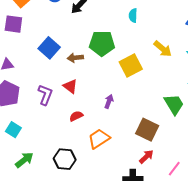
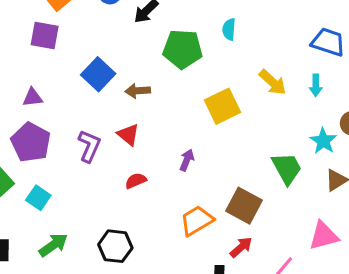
green pentagon: (102, 43) -> (183, 49), moved
orange trapezoid: (99, 139) -> (197, 221), moved

